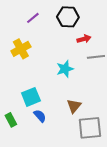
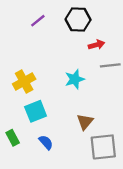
yellow cross: (21, 49) -> (24, 82), moved
blue semicircle: (40, 116) -> (46, 142), moved

